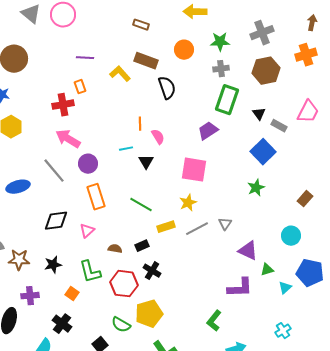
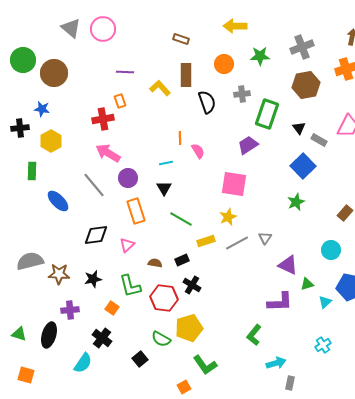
brown rectangle: (146, 61) -> (186, 75), turned 70
gray cross: (221, 69) -> (242, 94), moved
black triangle: (146, 162) -> (164, 188), moved
blue ellipse: (18, 187) -> (58, 201), turned 60

